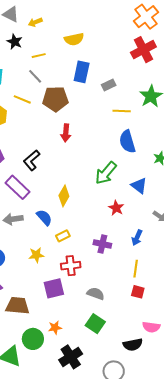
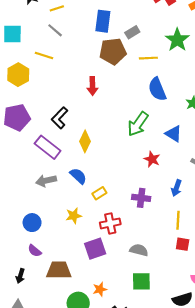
brown pentagon: (55, 99) -> (113, 51), moved
yellow diamond: (64, 196) -> (85, 141), moved
green square: (95, 324) -> (141, 281), turned -30

